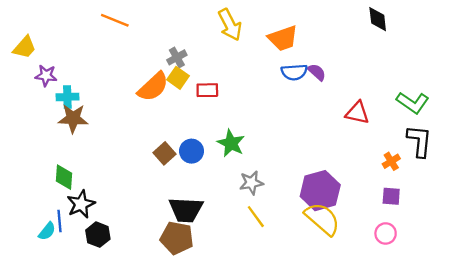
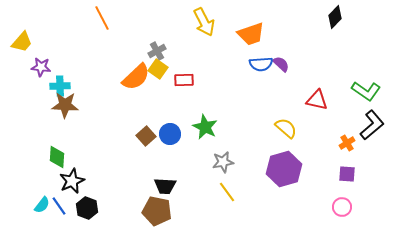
black diamond: (378, 19) -> (335, 17), turned 50
orange line: (115, 20) -> (102, 18), turned 40
black L-shape: (419, 141) -> (372, 125), turned 44
black trapezoid: (186, 210) -> (165, 186), size x0.7
yellow semicircle: (322, 219) -> (286, 128), moved, size x0.7
blue line: (60, 221) -> (59, 206), moved, turned -30

